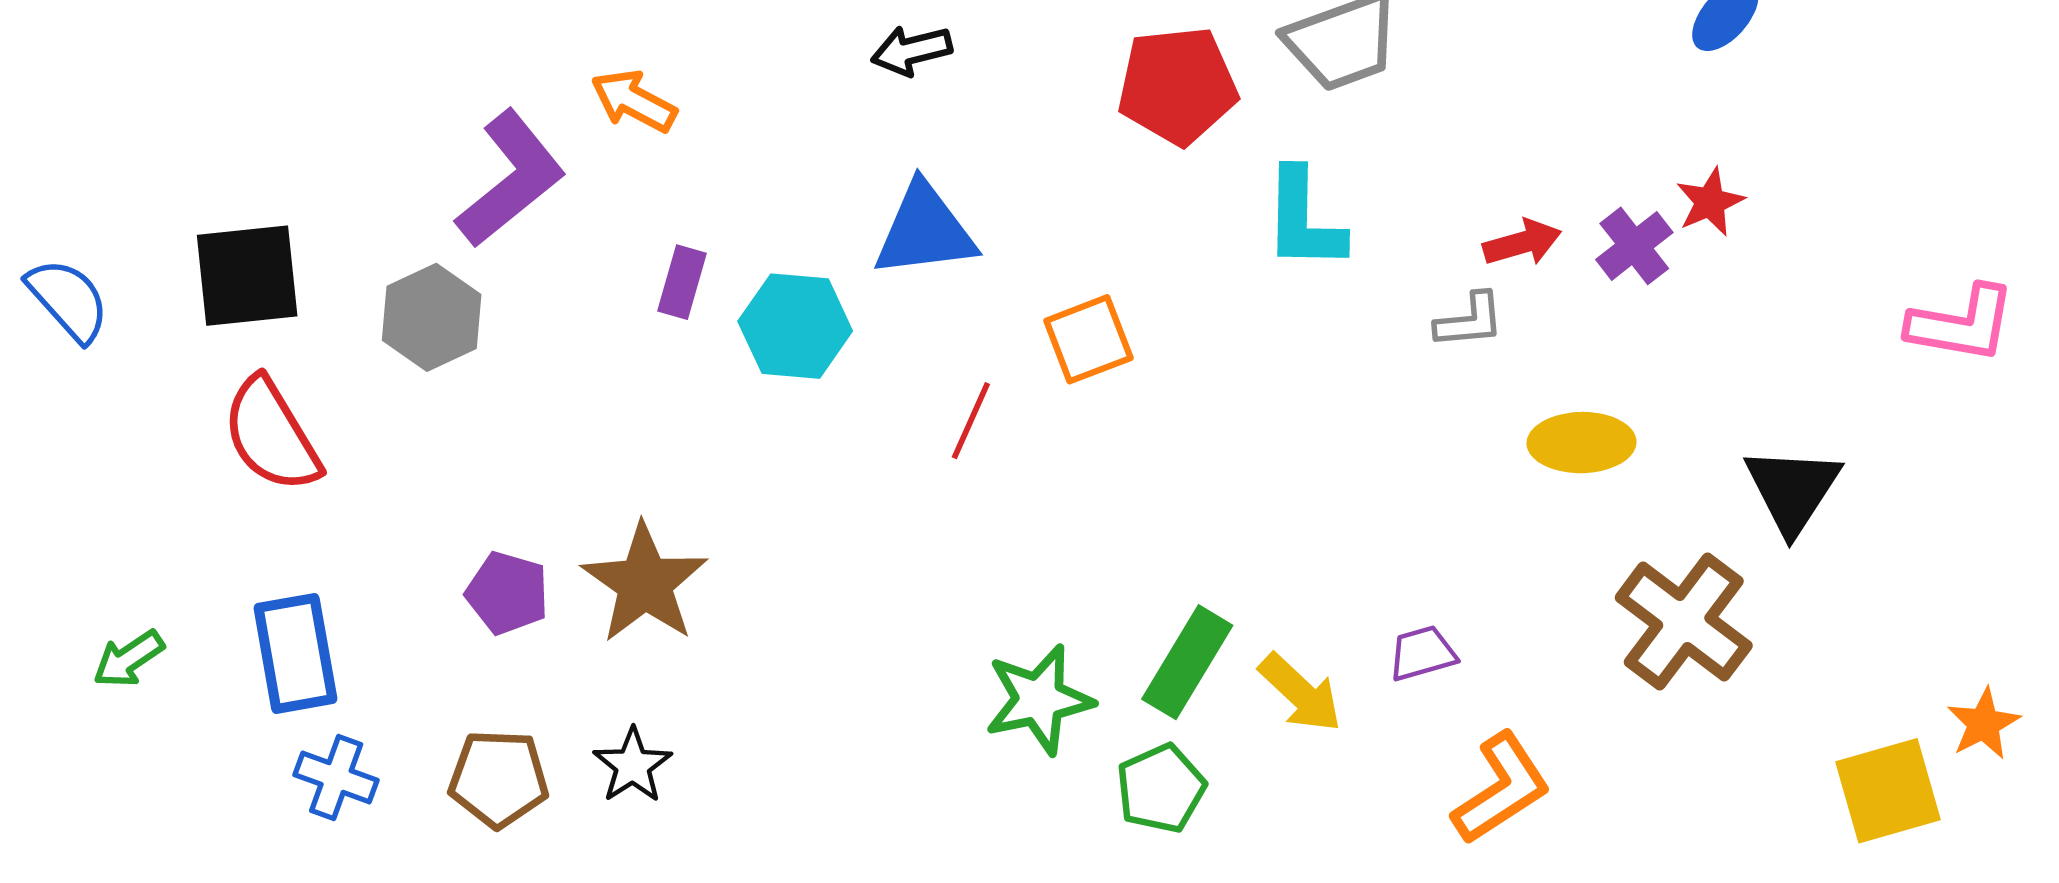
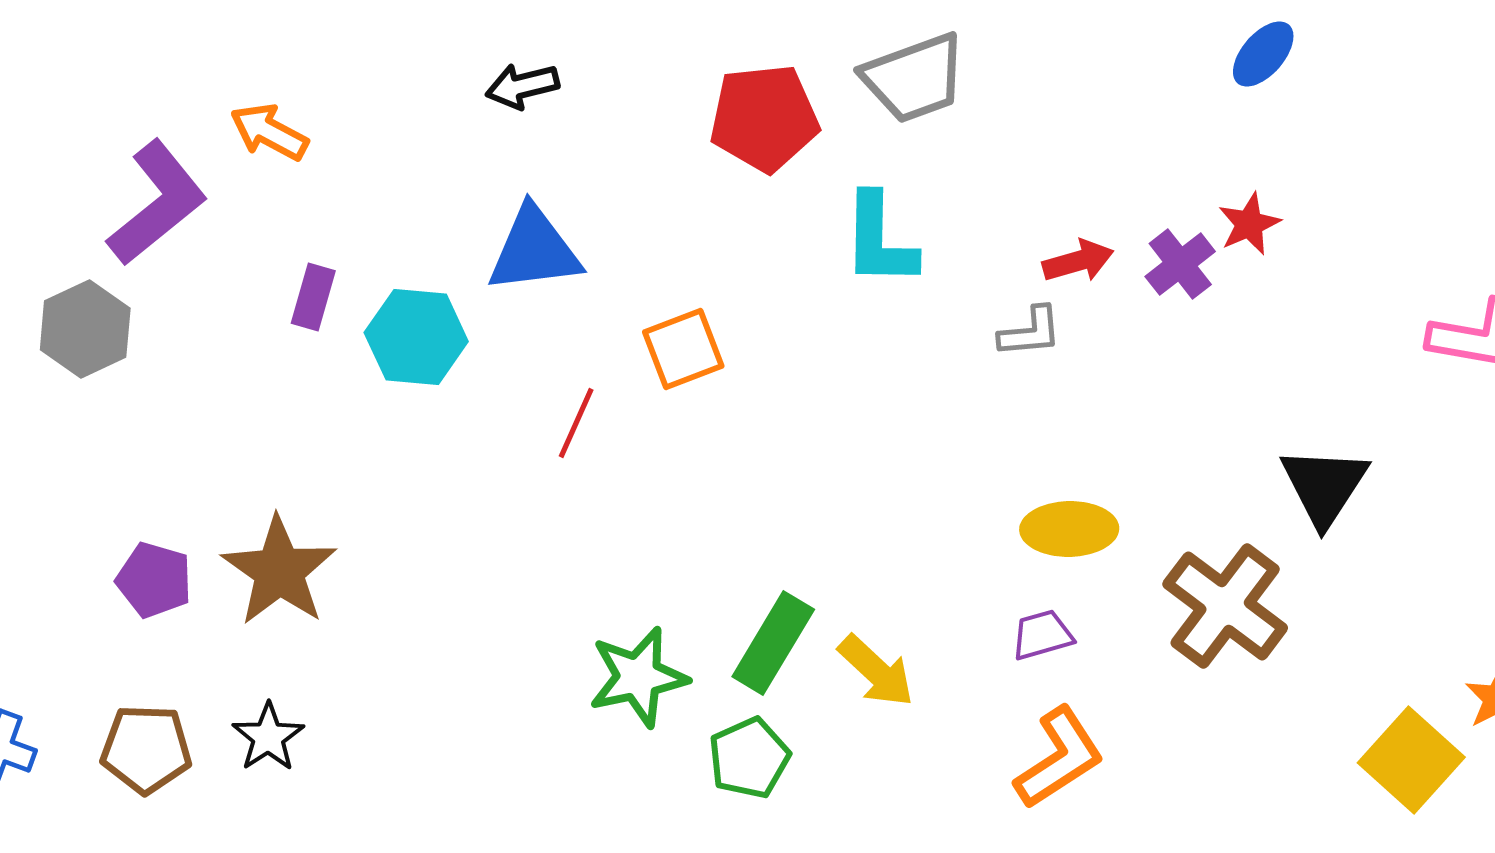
yellow ellipse: (1582, 443) -> (1069, 529), moved
purple trapezoid: (1422, 653) -> (1042, 635), moved
yellow square: (1888, 791) -> (1411, 760), turned -32

